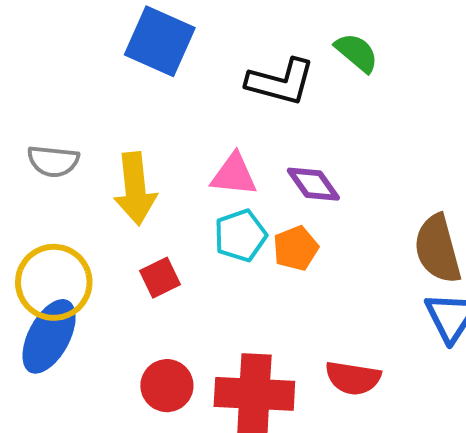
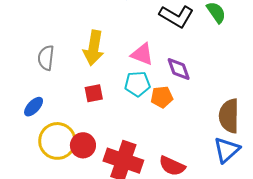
gray semicircle: (53, 161) -> (46, 58), moved, turned 75
yellow circle: (54, 282) -> (57, 141), moved
blue ellipse: (49, 336) -> (34, 107), size x0.6

